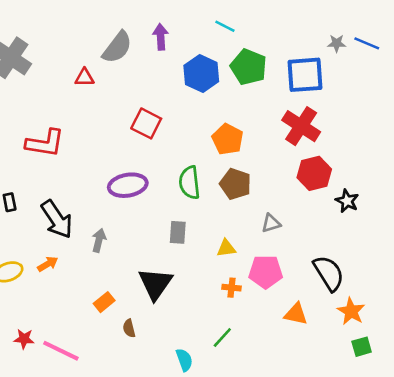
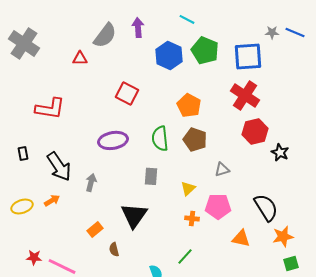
yellow triangle: (226, 248) -> (188, 188), turned -35
orange star: (351, 311) -> (283, 236), turned 30

